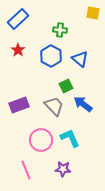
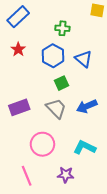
green square: (66, 86) -> (61, 83), moved
blue arrow: (83, 104) -> (87, 106), turned -60
cyan L-shape: (70, 138) -> (85, 147), moved, turned -40

